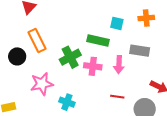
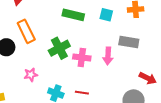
green rectangle: (98, 41) -> (73, 15), moved
pink star: (42, 84) -> (31, 75), size x0.6
red line: (117, 97) -> (82, 93), moved

